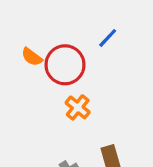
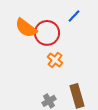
orange semicircle: (32, 57) -> (26, 28), size x1.6

